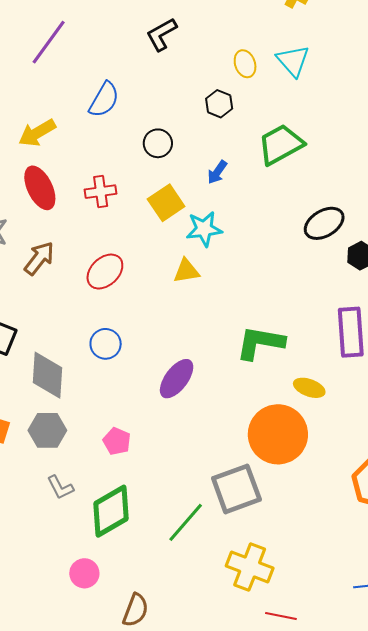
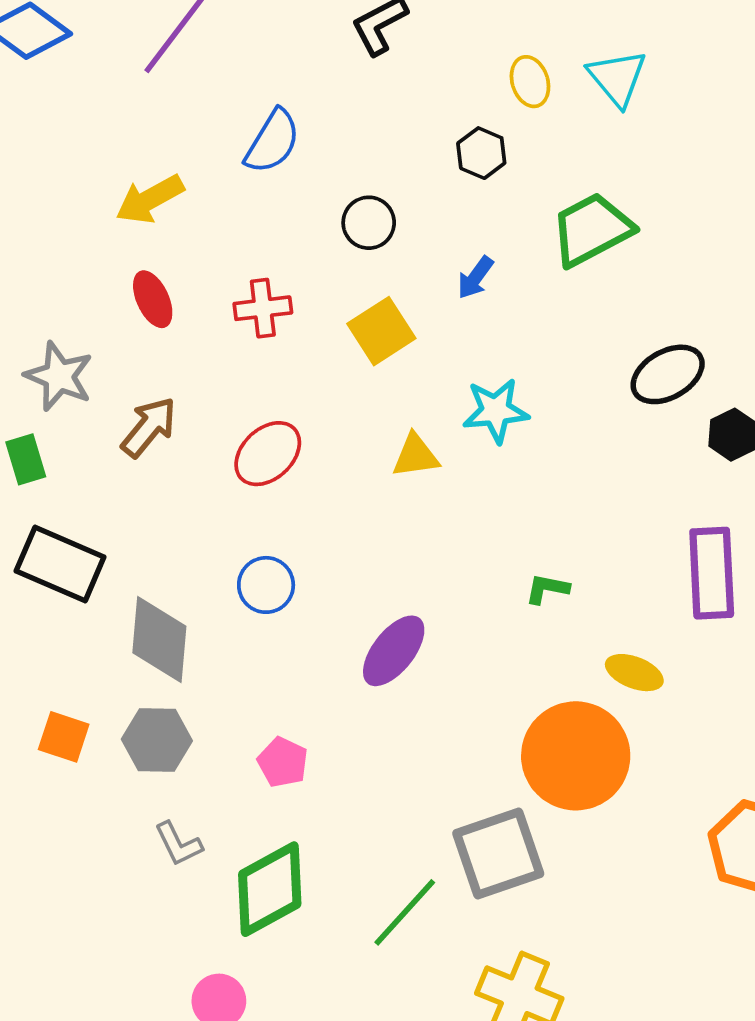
red ellipse: (40, 188) -> (153, 299), size x0.7
cyan star: (204, 229) -> (496, 411), moved
green L-shape: (260, 343) -> (547, 589), size x0.5

